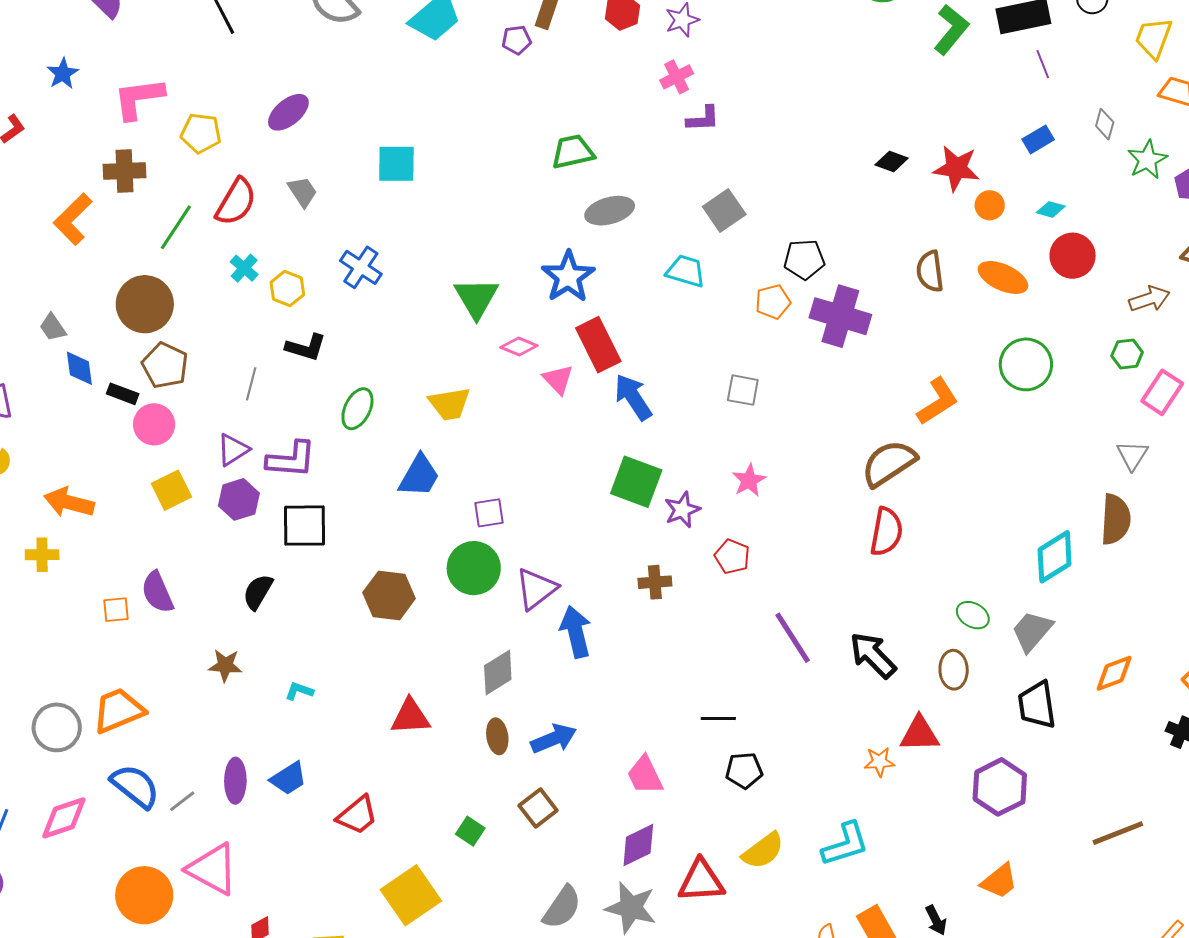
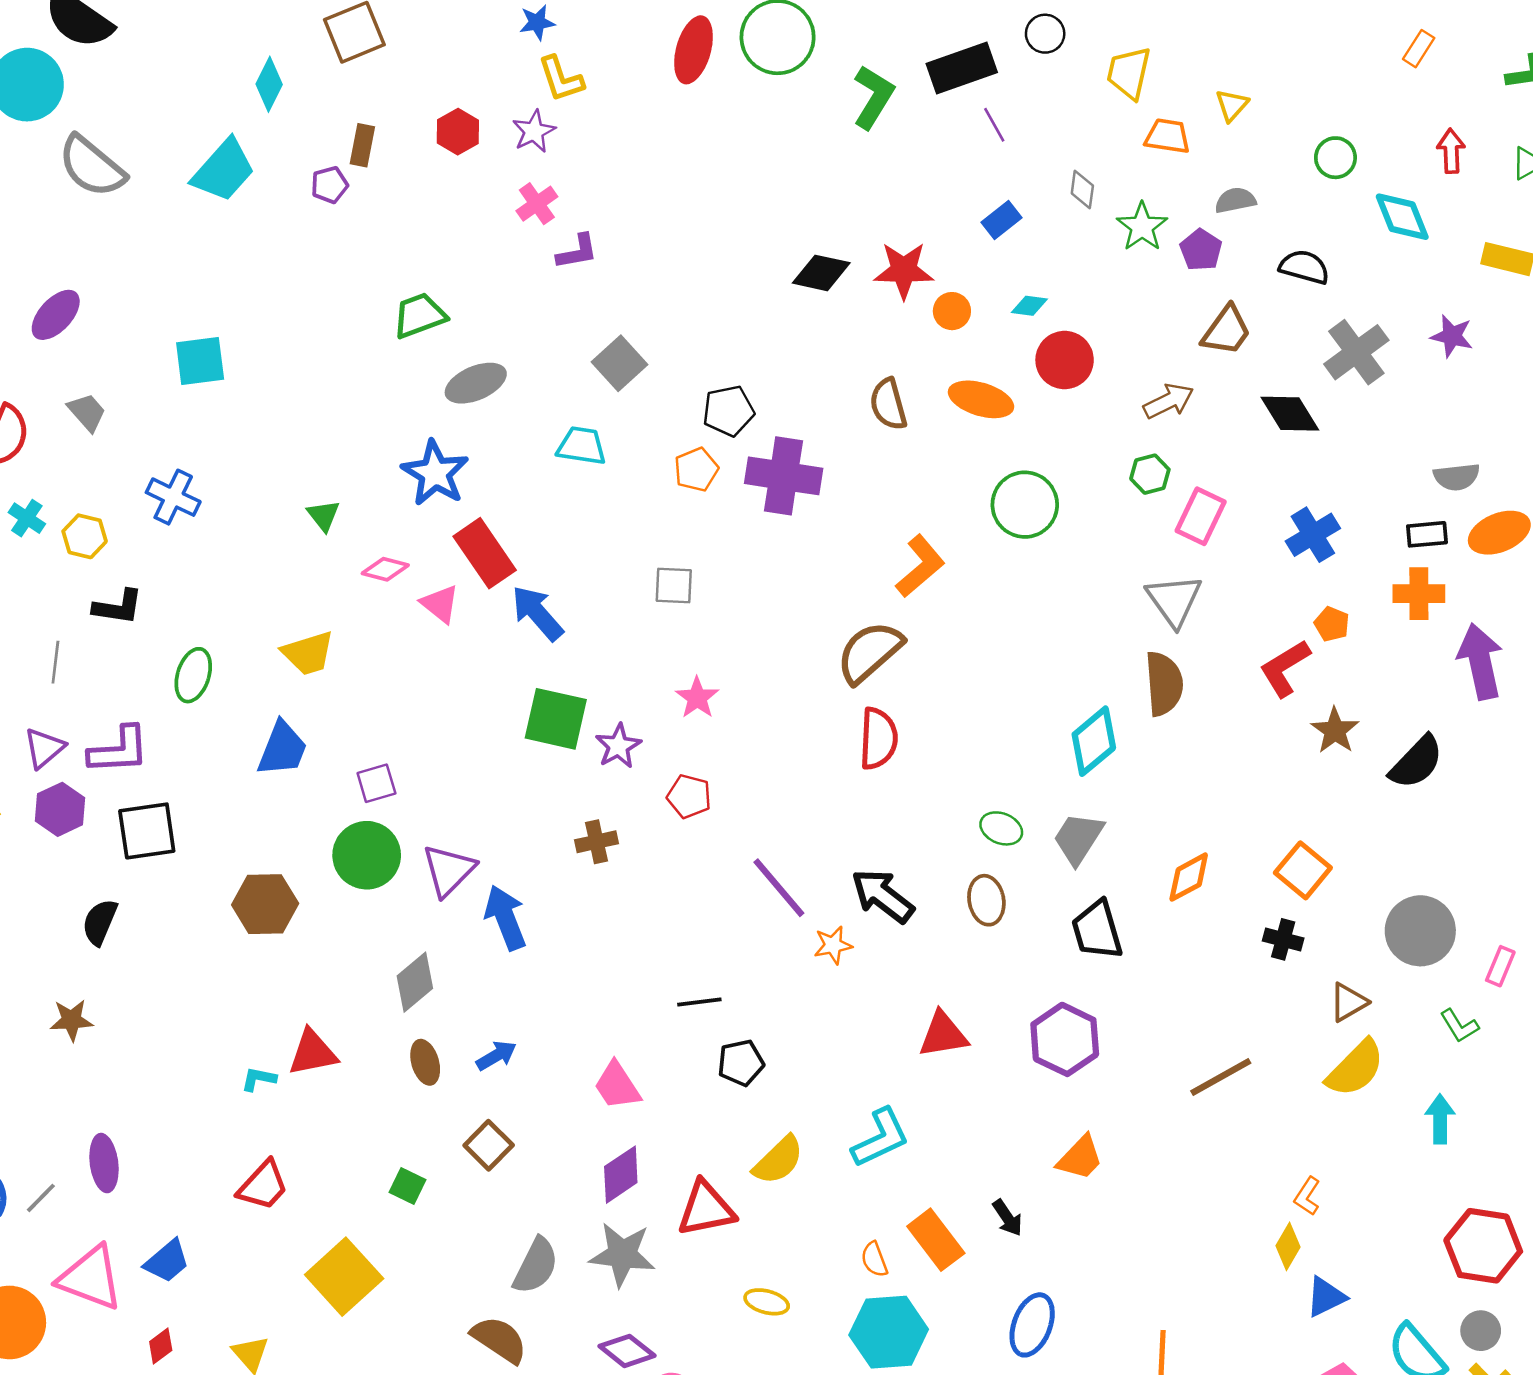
black diamond: (892, 161) -> (821, 273), size x1.4
green triangle: (476, 298) -> (323, 515), size x0.6
gray triangle: (1132, 455) -> (1174, 600), size x1.4
cyan L-shape: (299, 691) -> (259, 1079), moved
red triangle: (919, 734) -> (943, 1035), moved
blue arrow: (554, 739) -> (496, 1056), size x0.7
orange star: (879, 762) -> (833, 945), moved
blue trapezoid: (288, 778) -> (167, 1261), moved

